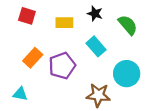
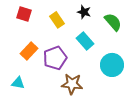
yellow rectangle: (64, 23) -> (57, 20), turned 56
brown star: (98, 95) -> (72, 84), moved

